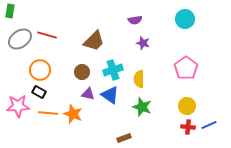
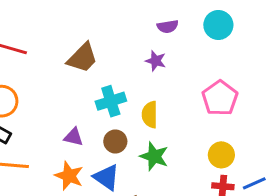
purple semicircle: (135, 20) -> (168, 26), moved
brown circle: (82, 72) -> (115, 141), moved
blue triangle: (110, 95) -> (106, 177), moved
orange star: (73, 114) -> (69, 176), moved

